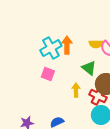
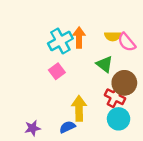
pink square: (48, 74) -> (57, 71), turned 32
yellow arrow: (76, 90) -> (79, 108), moved, size x1.5

